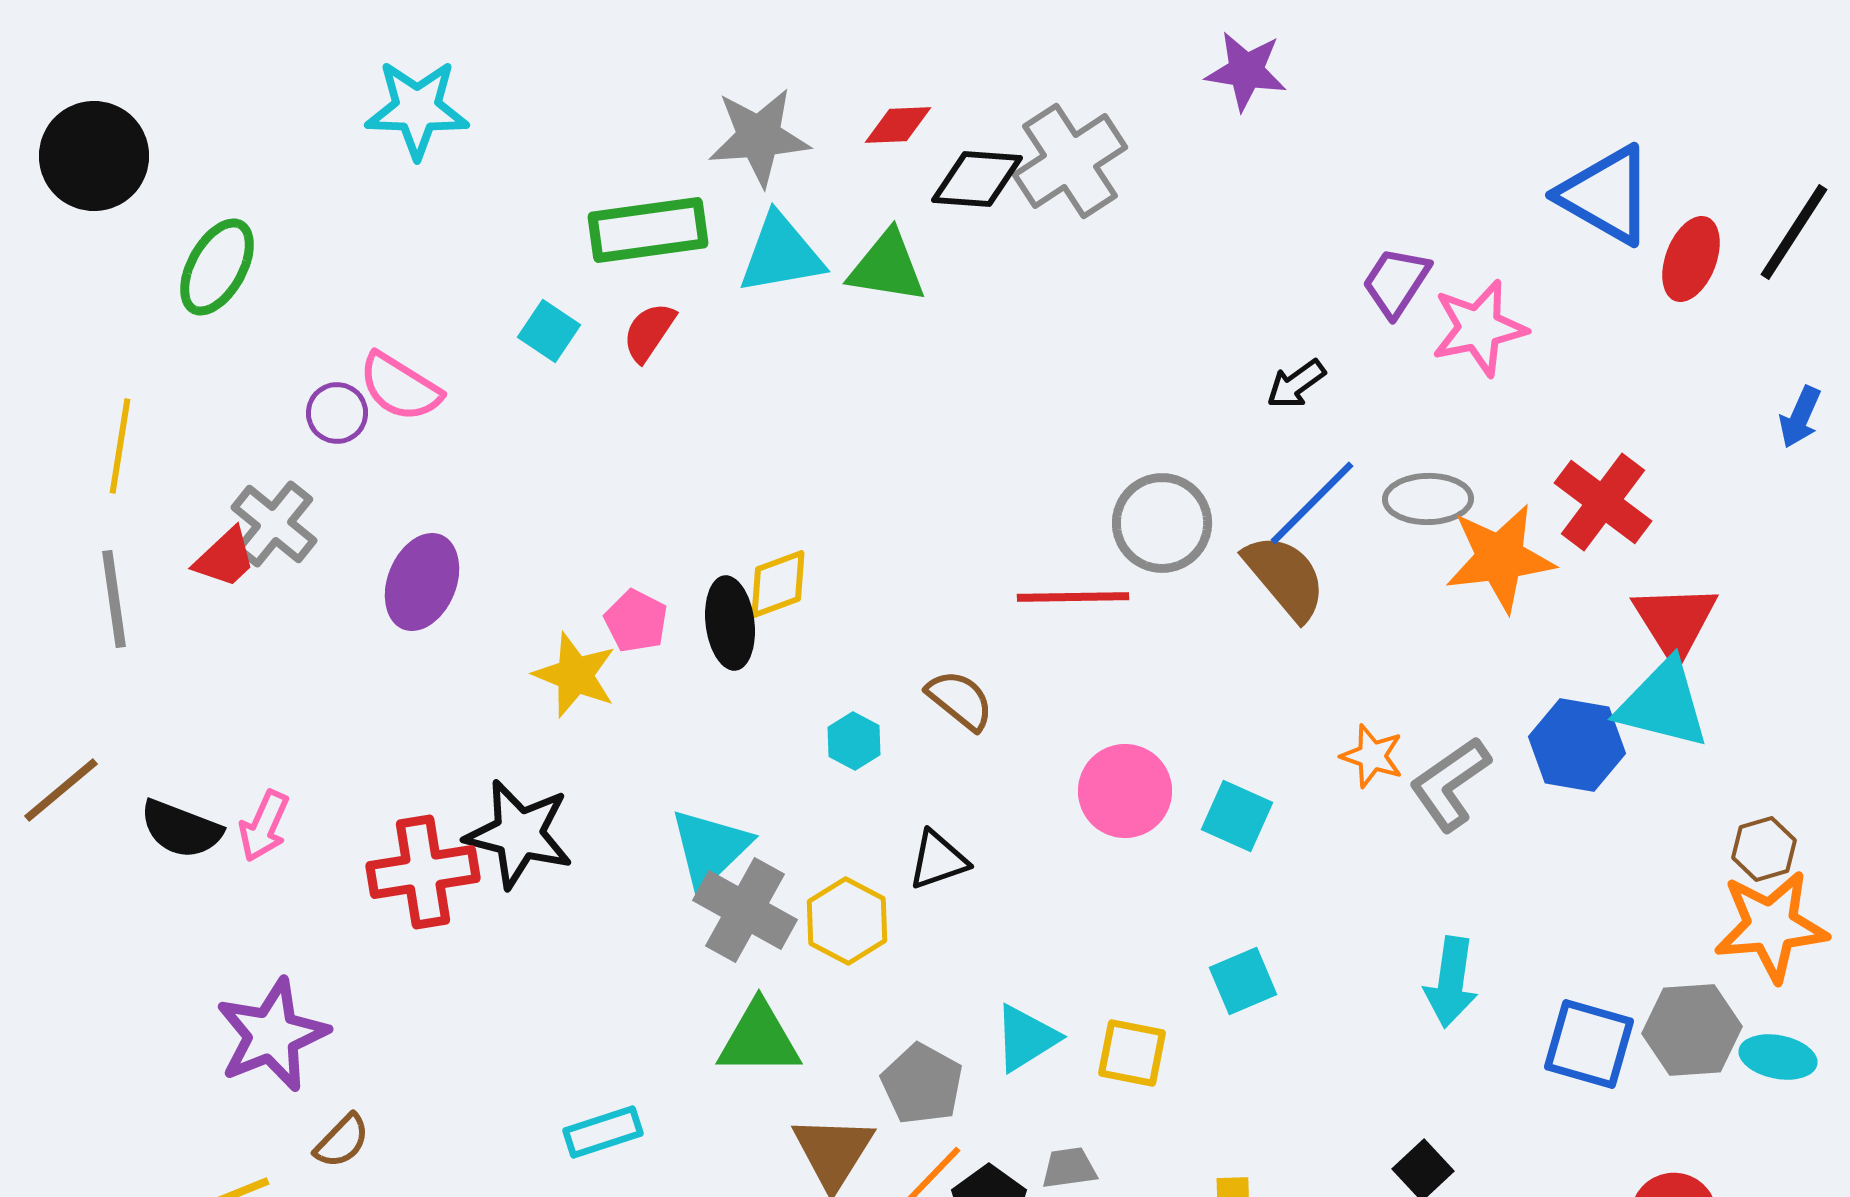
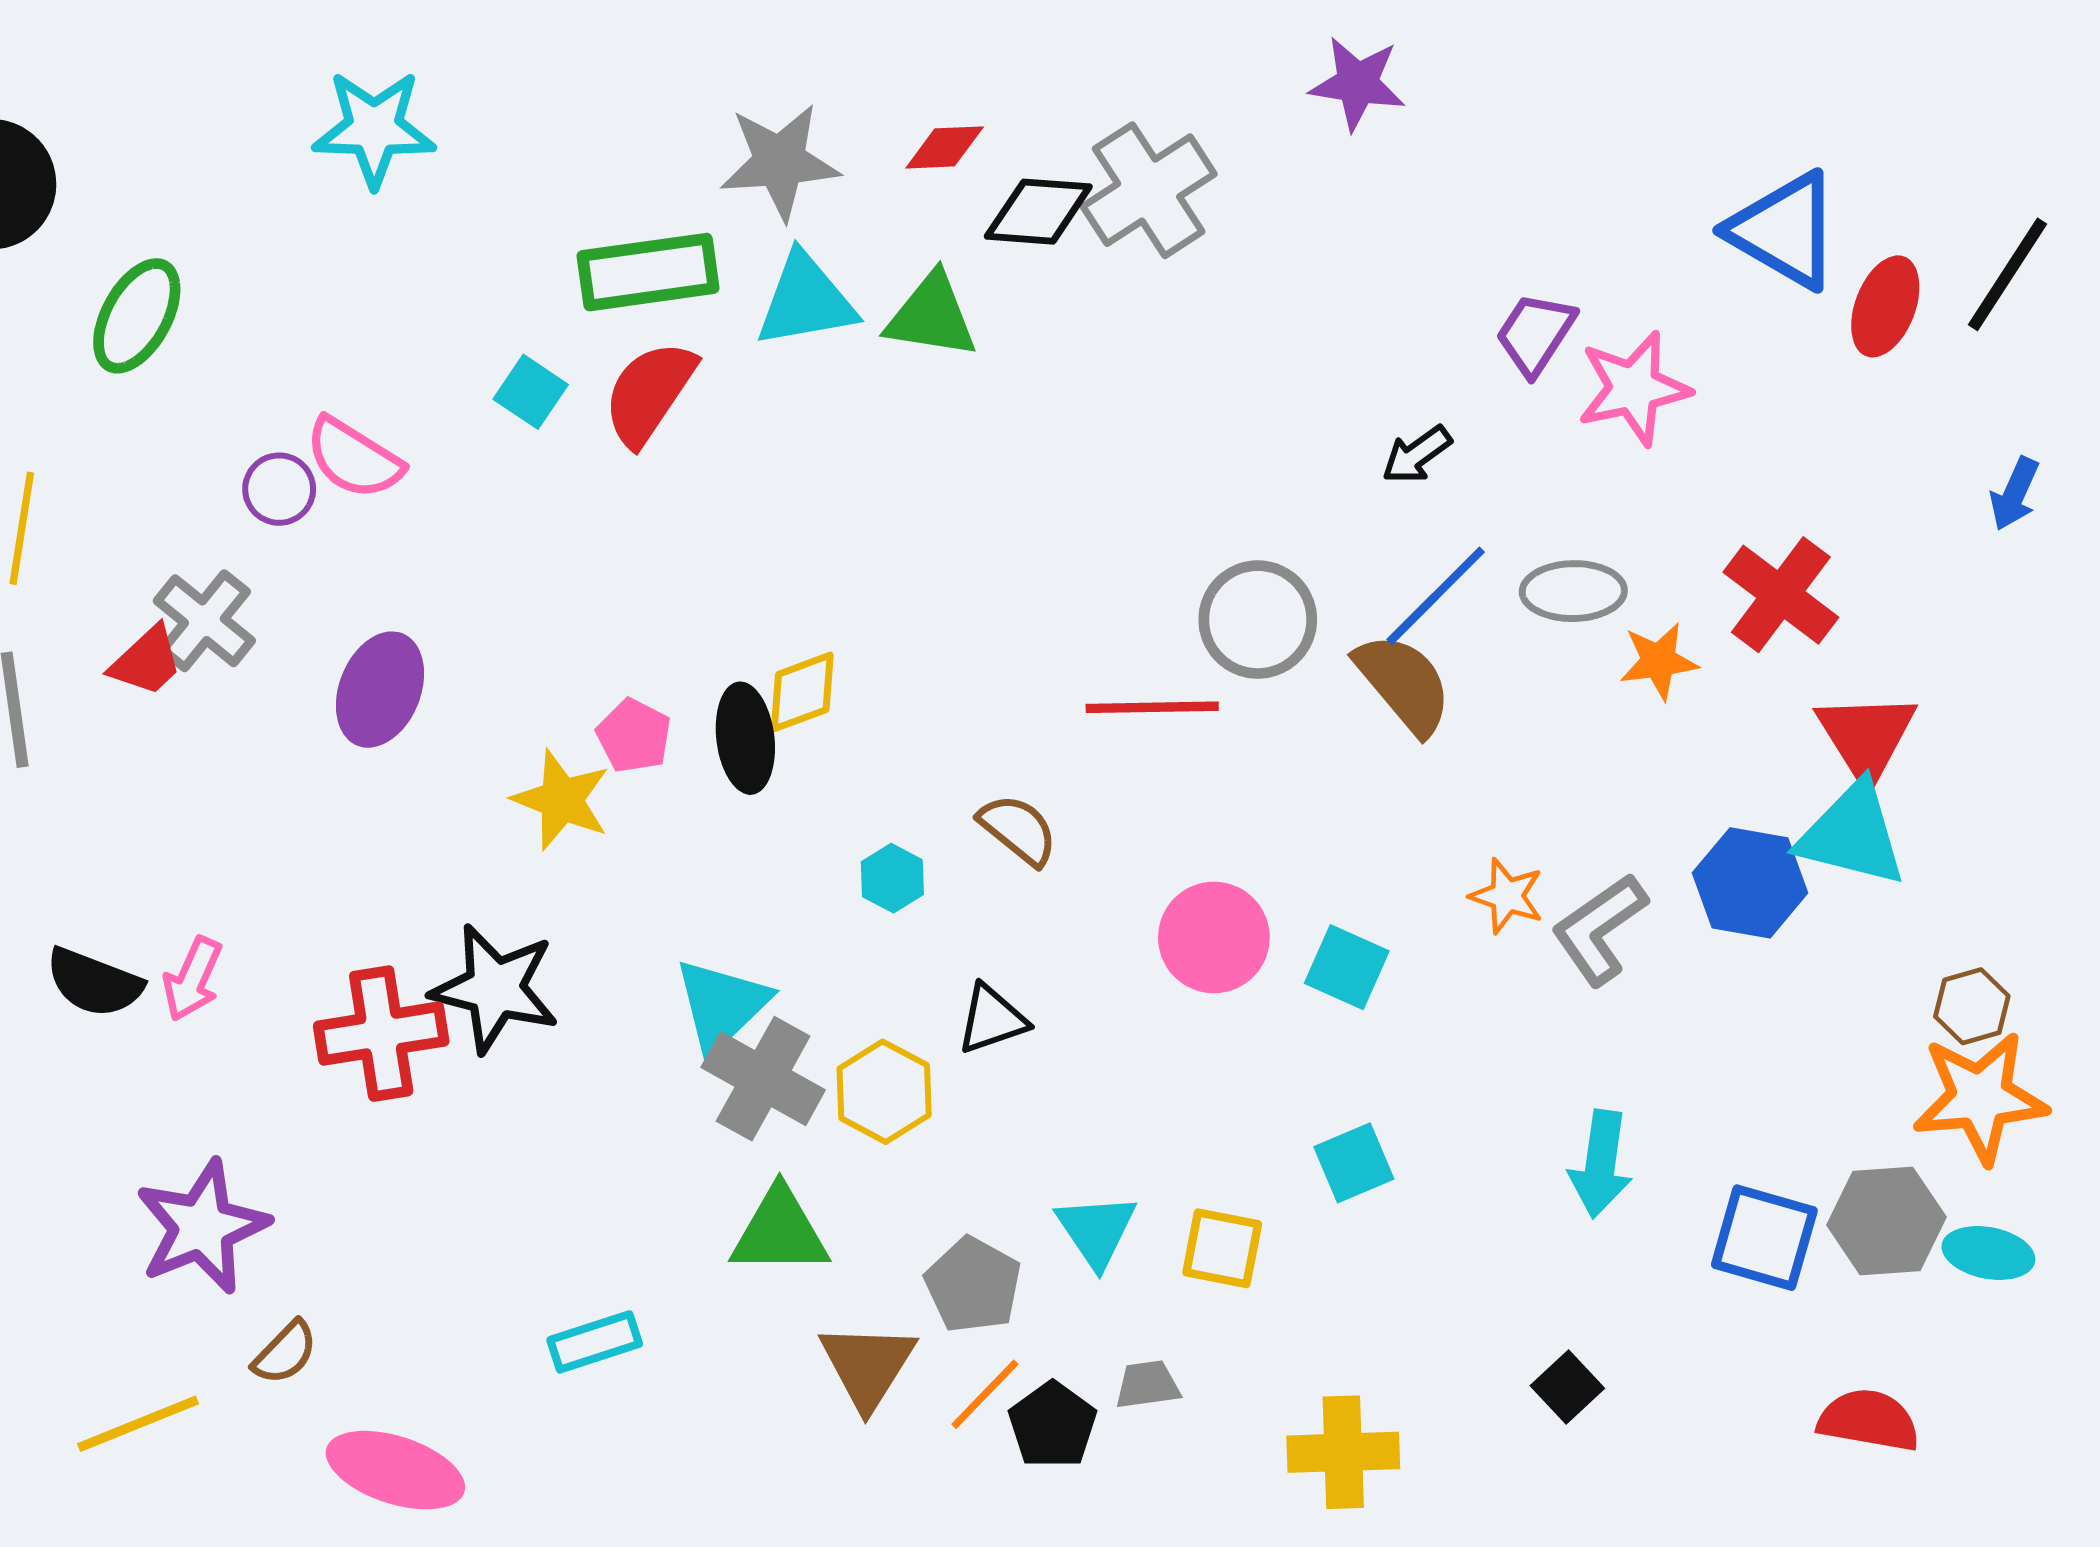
red semicircle: (649, 332) -> (649, 393), size x1.5
orange star: (1500, 558) -> (1659, 661), size x0.6
cyan triangle: (1026, 1038) -> (1096, 1230), turned -32

